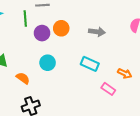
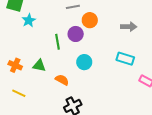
green line: (25, 19) -> (57, 42), moved
orange circle: (61, 28) -> (90, 20), moved

